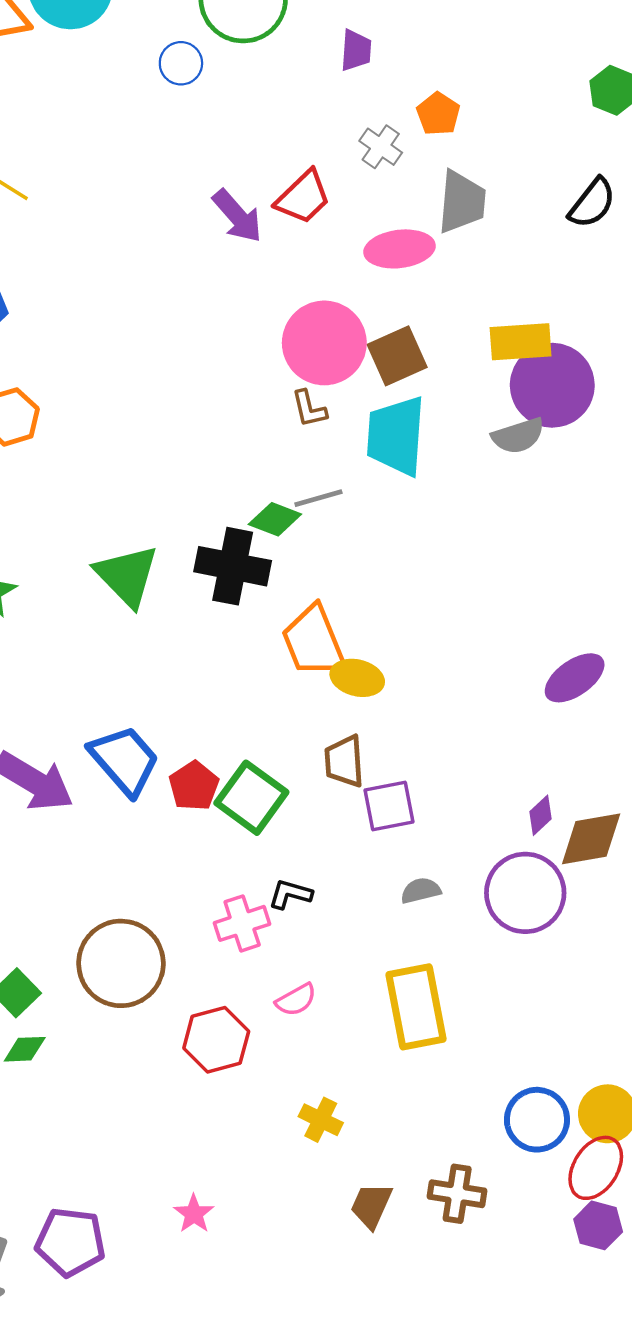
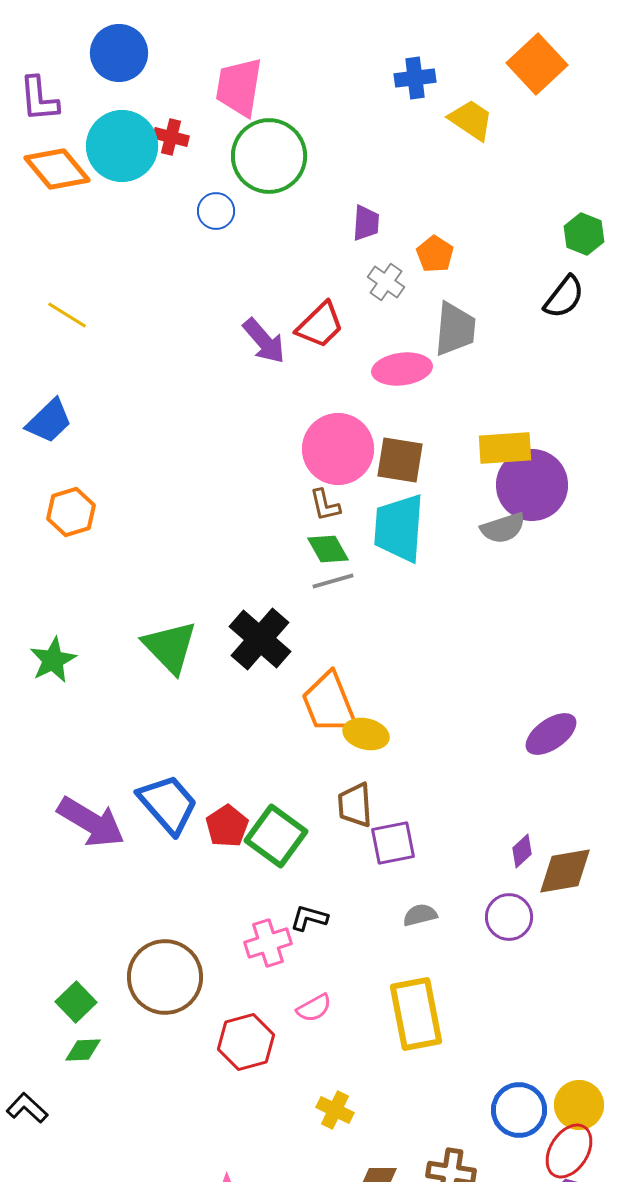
purple trapezoid: (356, 50) -> (366, 223), moved
black semicircle: (592, 203) -> (564, 297), moved
brown square: (397, 356) -> (400, 460), turned 33
green diamond: (275, 519) -> (328, 549), moved, turned 39
black cross: (233, 566) -> (260, 639), turned 30
purple circle: (525, 893) -> (509, 917), size x0.7

